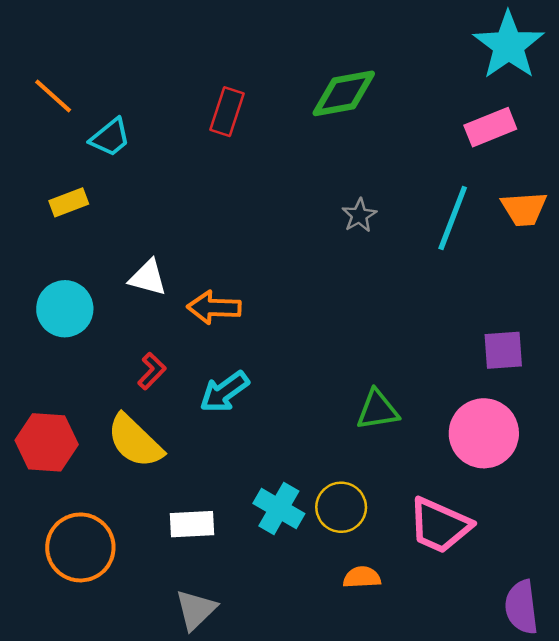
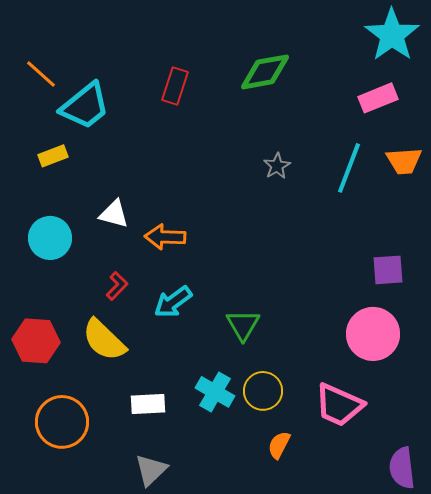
cyan trapezoid: (110, 138) -> (85, 106), size x1.6
green triangle: (377, 410) -> (243, 325), moved, turned -51
orange semicircle: (362, 577) -> (279, 445), turned -60

